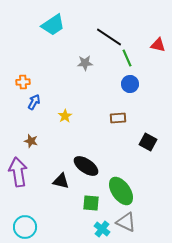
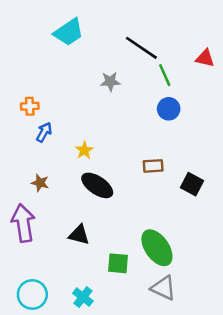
brown rectangle: (118, 118) -> (153, 166), moved
black ellipse: (86, 166) -> (97, 185), moved
cyan cross: (102, 229) -> (83, 297), moved

